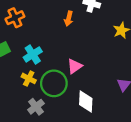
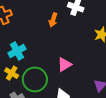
pink triangle: (75, 66) -> (64, 65), moved

